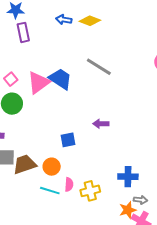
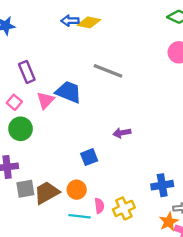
blue arrow: (64, 20) -> (70, 21), moved
purple rectangle: (23, 32) -> (27, 72), moved
pink triangle: (39, 82) -> (45, 100), size x0.7

